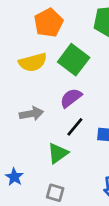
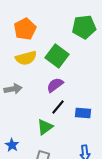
orange pentagon: (49, 23) -> (25, 29), moved
gray arrow: (31, 114) -> (13, 89), moved

